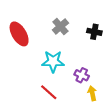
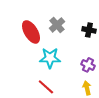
red ellipse: (19, 34) -> (31, 32), moved
purple cross: (82, 75) -> (88, 65), moved

